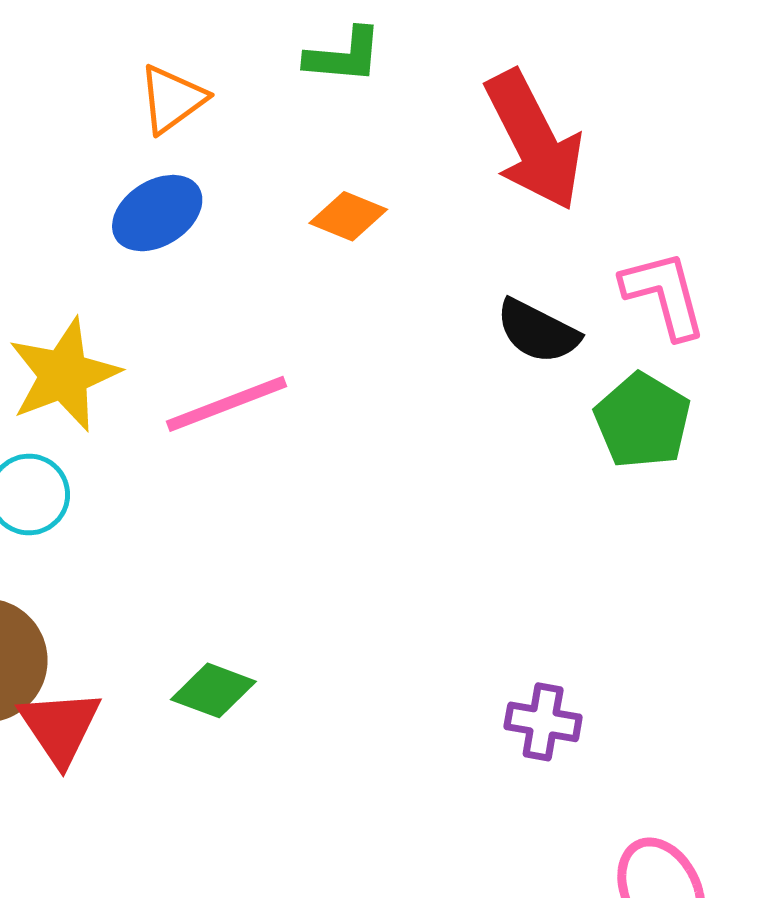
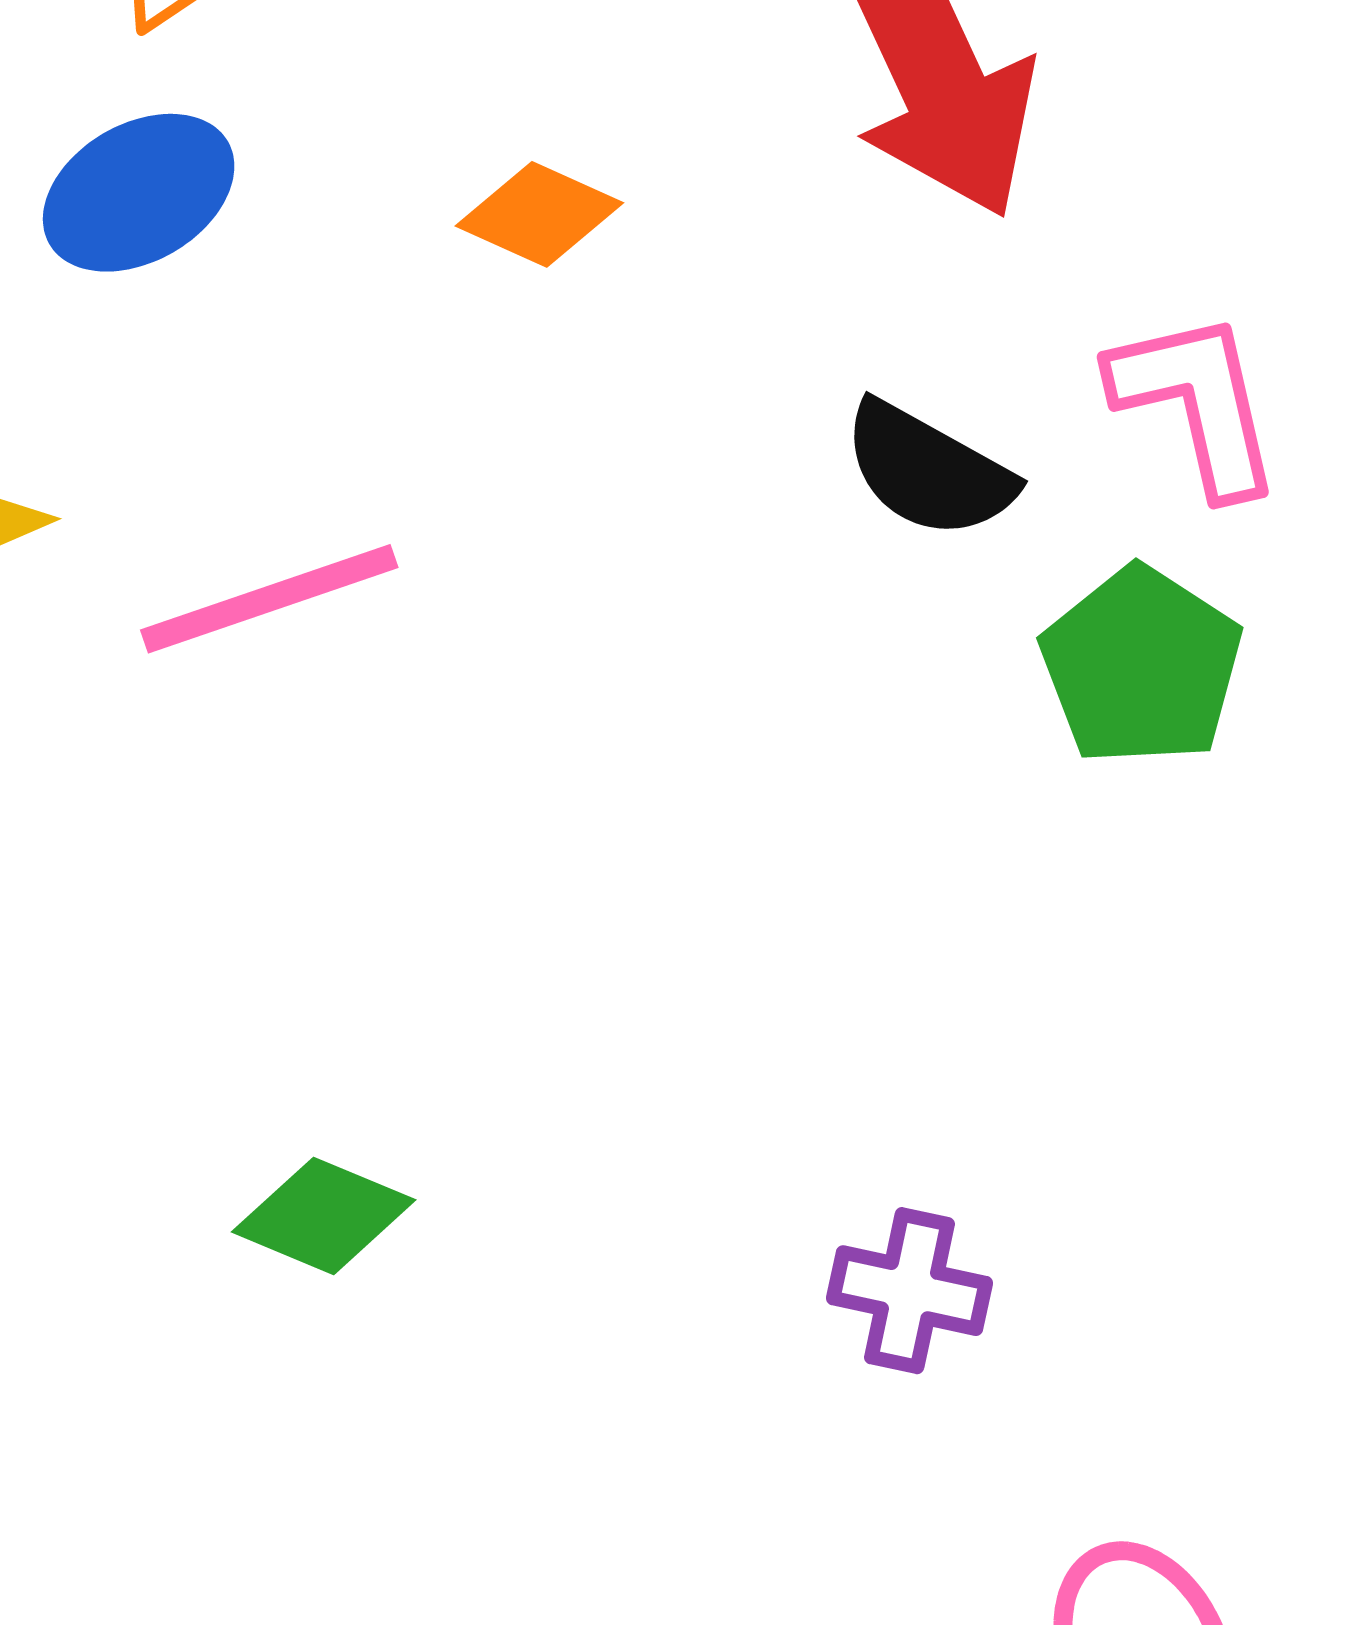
green diamond: (213, 690) -> (324, 1216), moved

